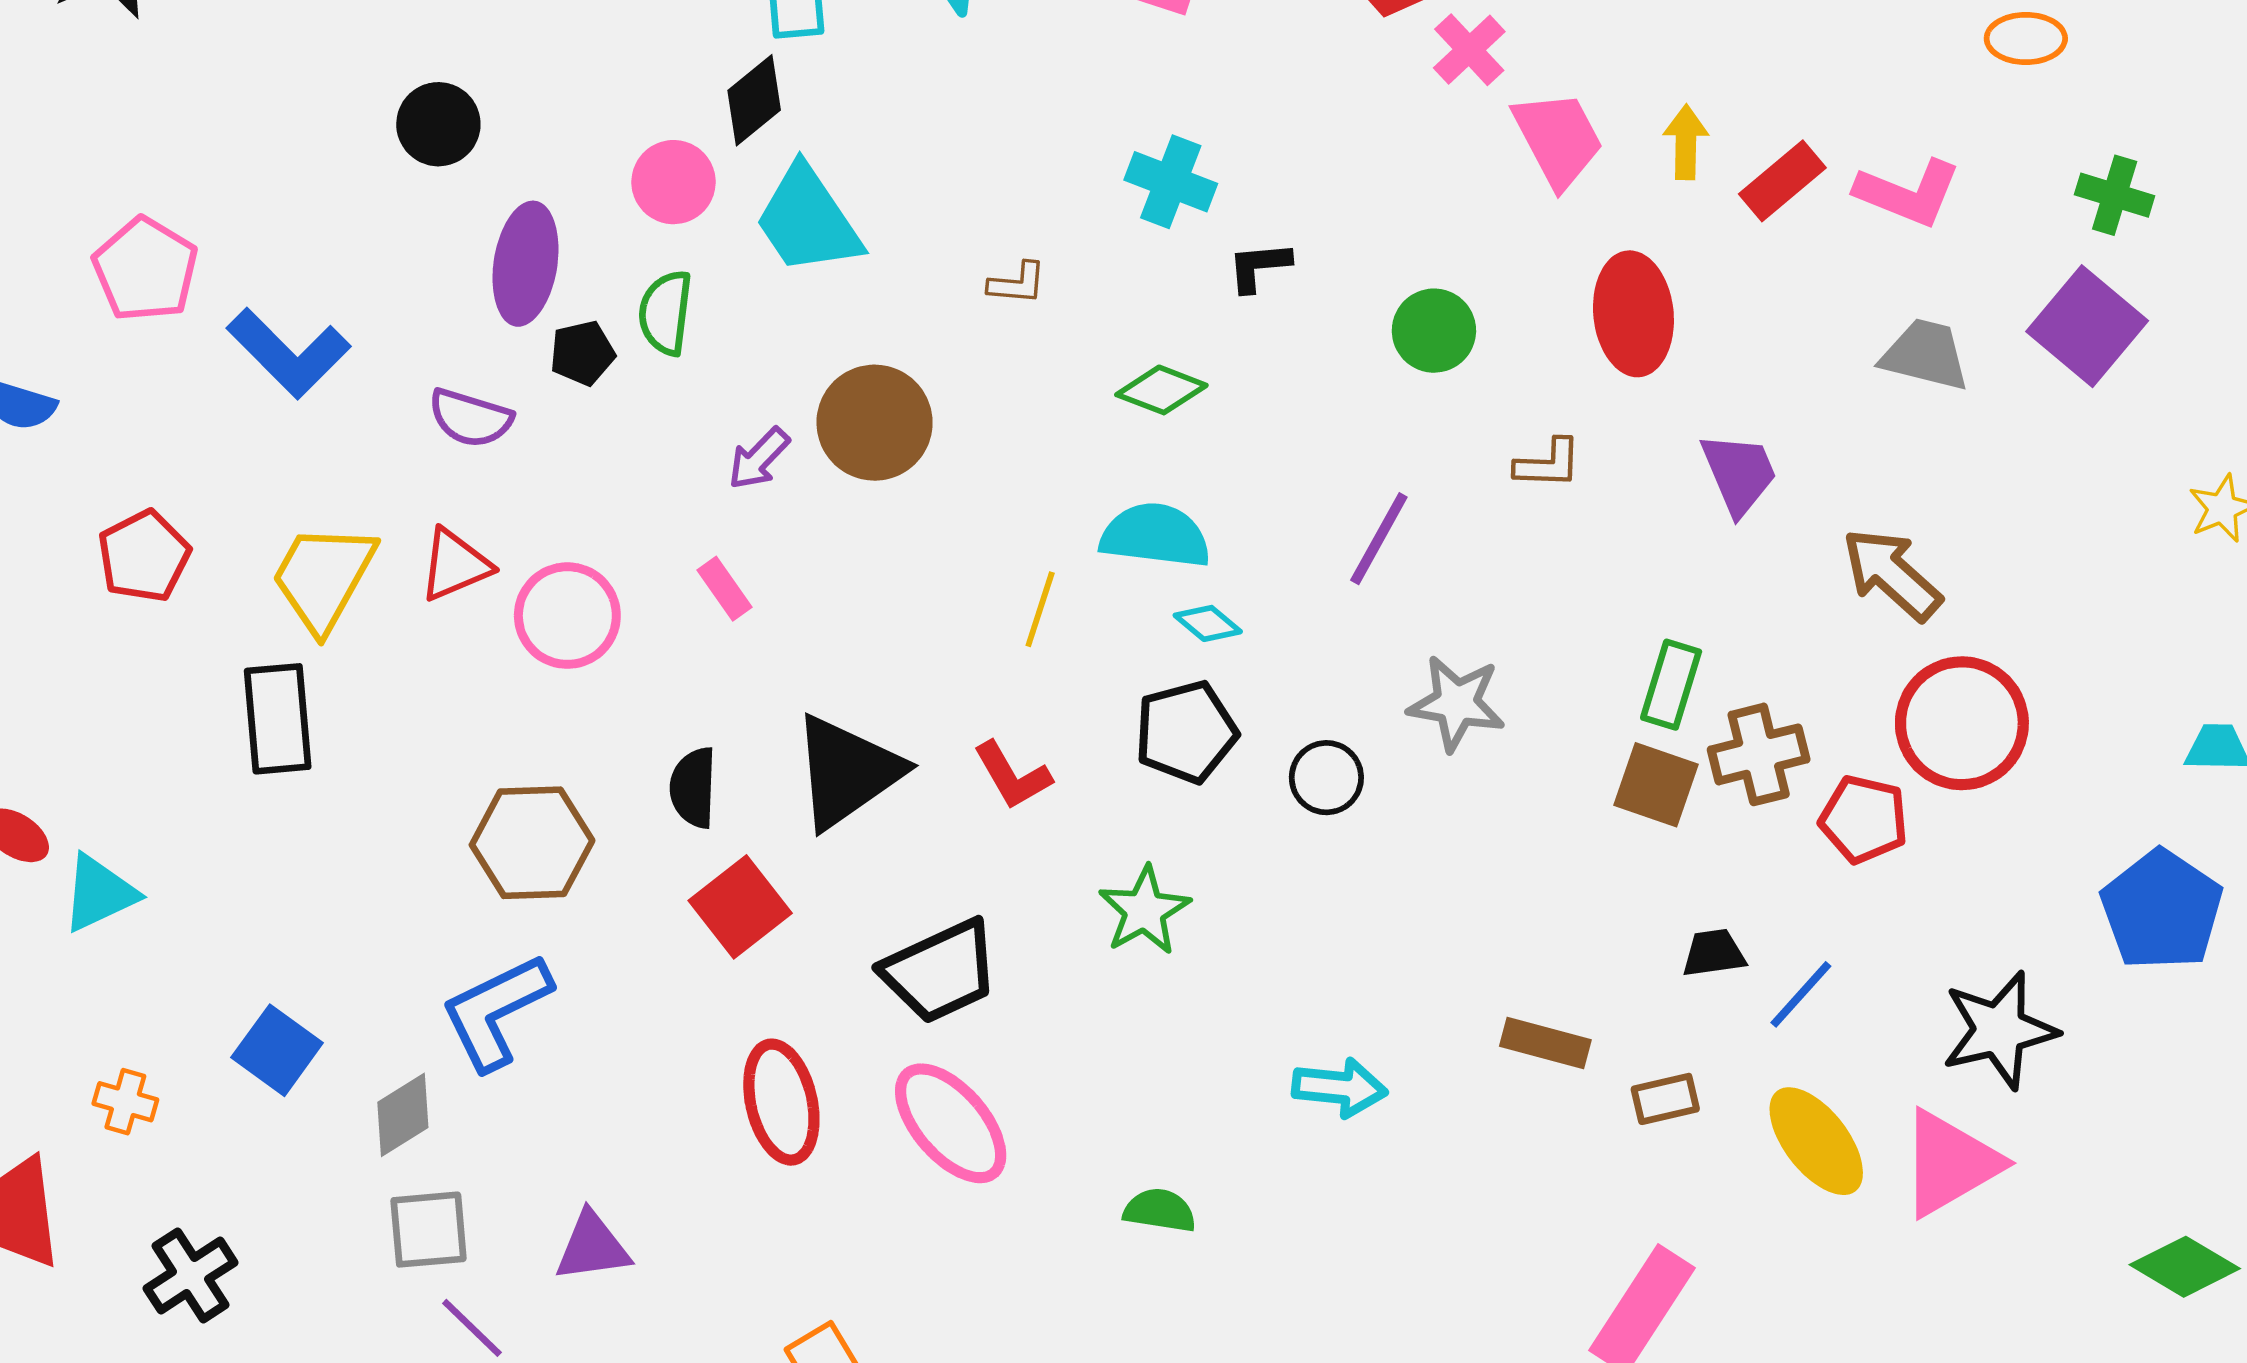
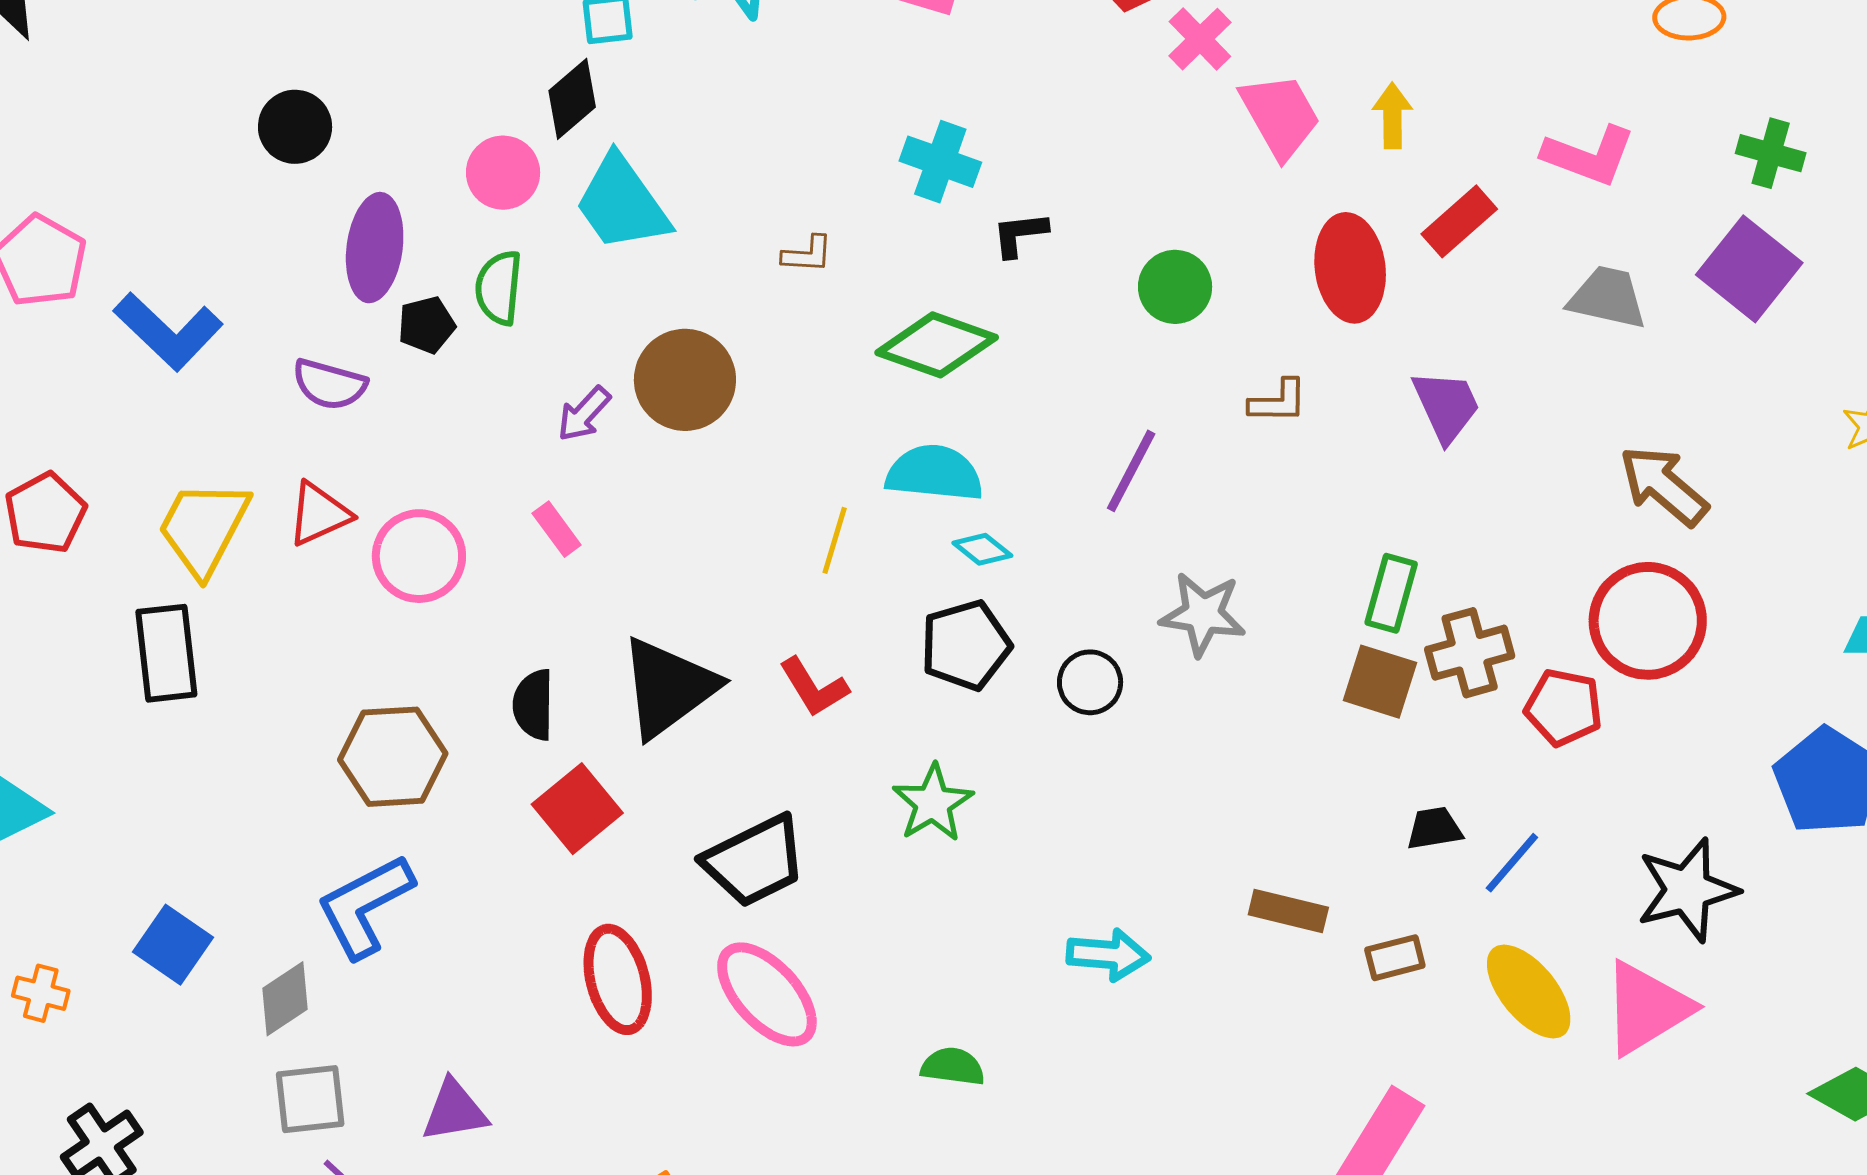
red rectangle: (1782, 181) -> (1459, 221), moved
green diamond: (1161, 390) -> (937, 345), size x1.5
brown arrow: (1892, 574) -> (1664, 486), moved

